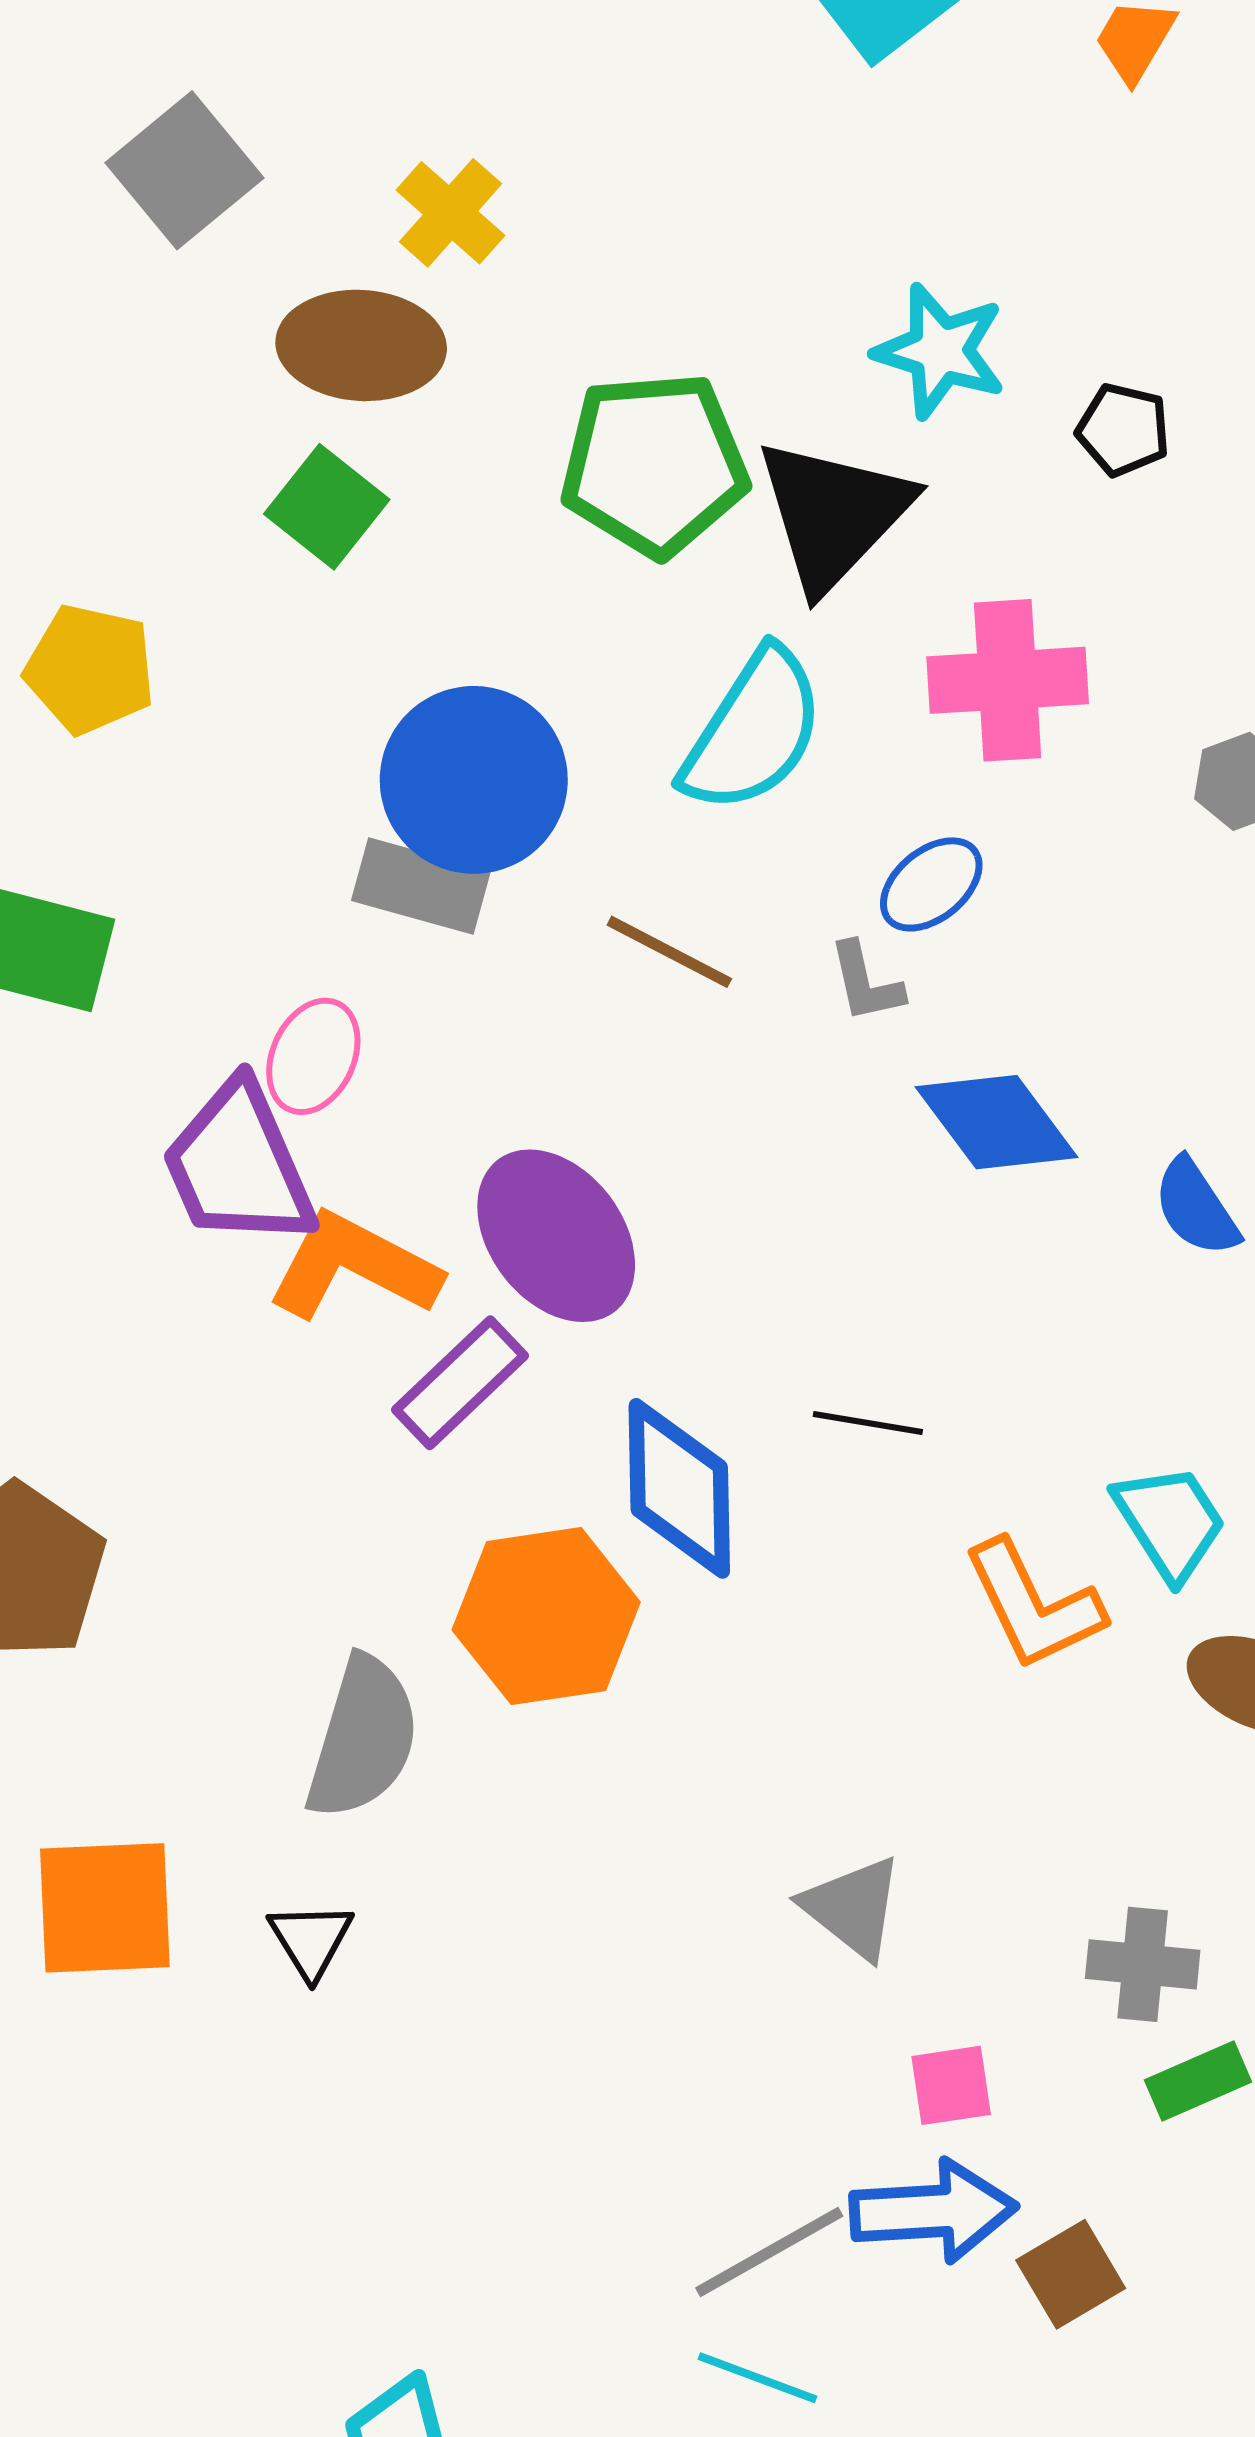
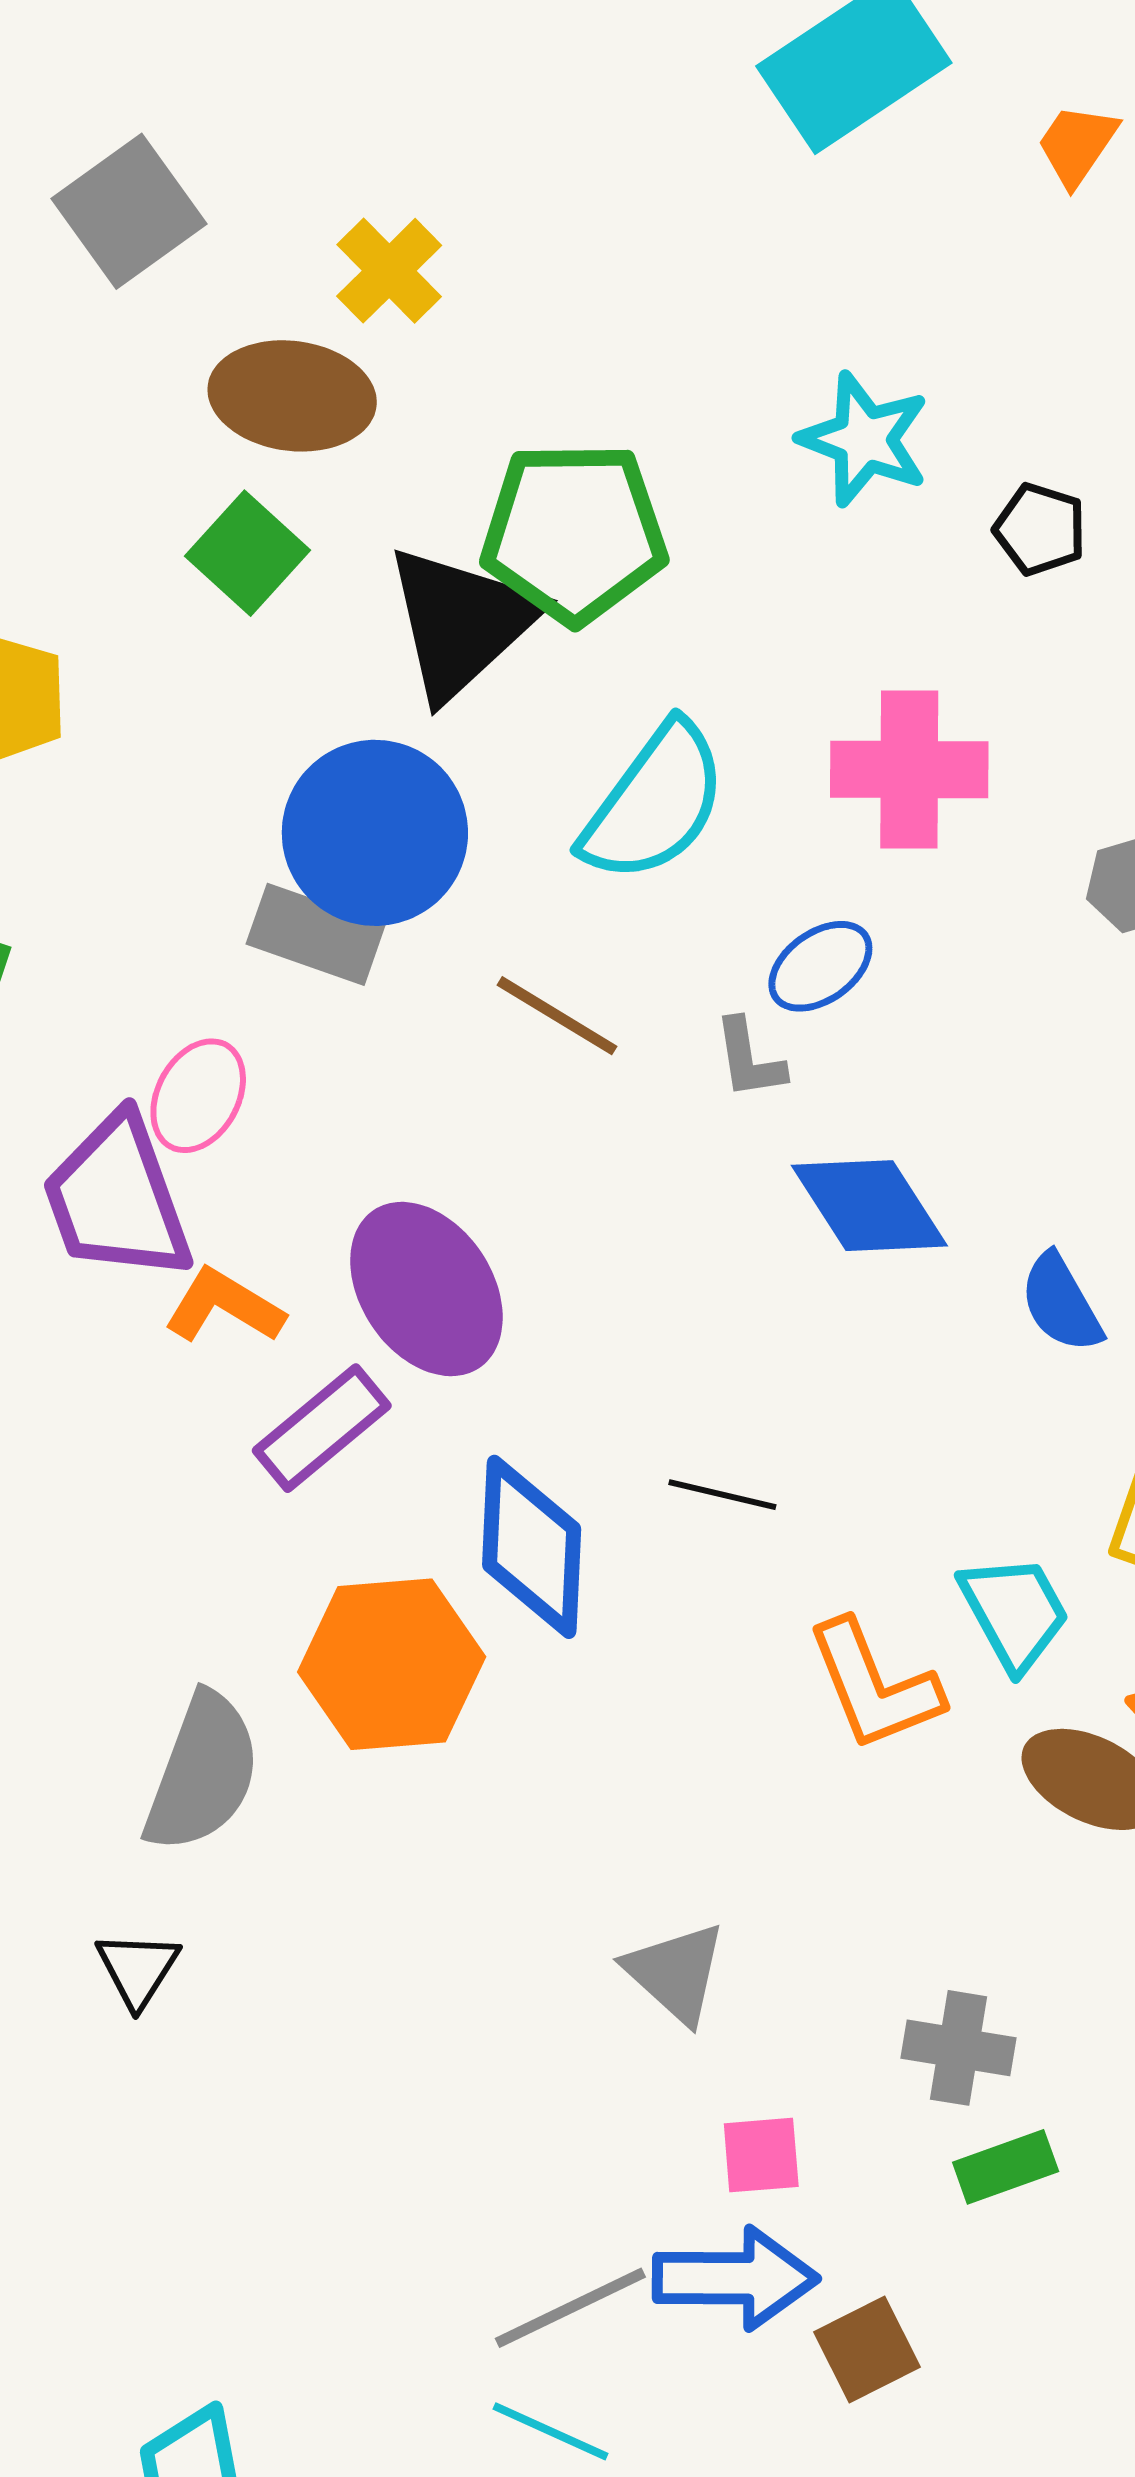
black triangle: (833, 514) -> (461, 622), moved
orange L-shape: (354, 1267) -> (224, 1306), size x0.7

